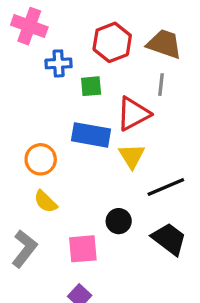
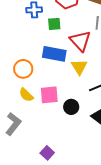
red triangle: (133, 114) -> (80, 41), turned -45
pink square: (83, 249) -> (49, 95), moved

